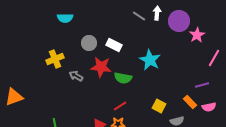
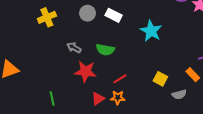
yellow cross: (55, 59) -> (47, 17), moved
red star: (101, 67) -> (85, 72), moved
green semicircle: (123, 78) -> (105, 50), moved

